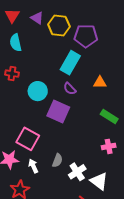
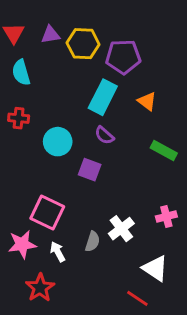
purple triangle: (37, 18) -> (50, 35), turned -40
orange triangle: (100, 82) -> (147, 101), moved, turned 40
purple square: (58, 111) -> (90, 170), size x0.7
green rectangle: (109, 116) -> (164, 151), moved
white cross: (77, 172) -> (121, 229), moved

